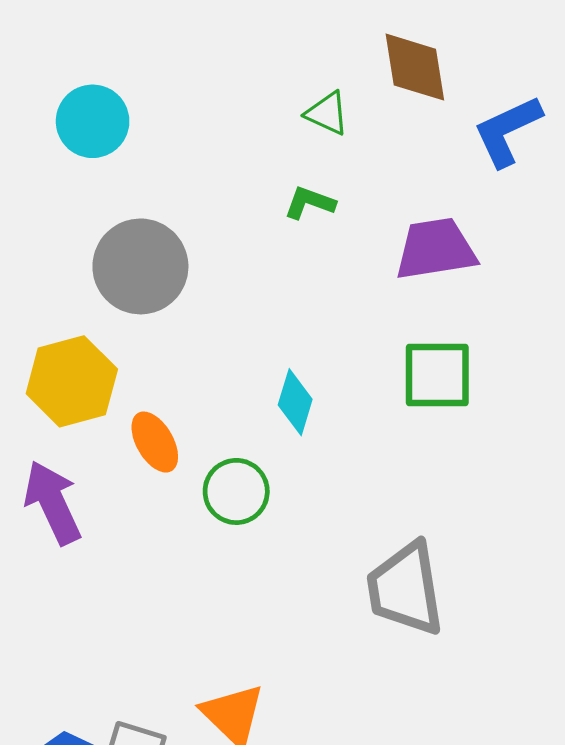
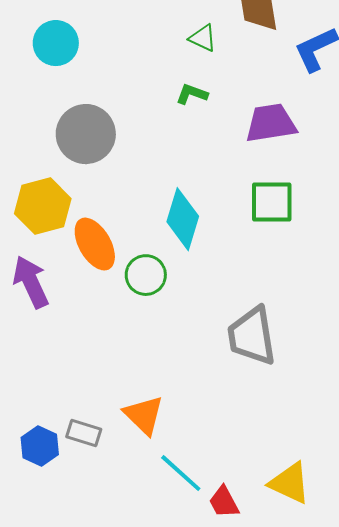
cyan diamond: (295, 402) -> (183, 219), size x1.5
orange ellipse: (155, 442) -> (95, 244), size x1.4

